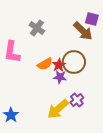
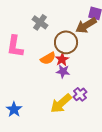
brown arrow: (83, 31) -> (86, 25), turned 105
brown circle: (74, 62) -> (66, 42), moved

